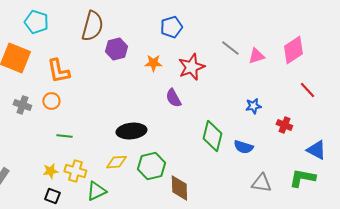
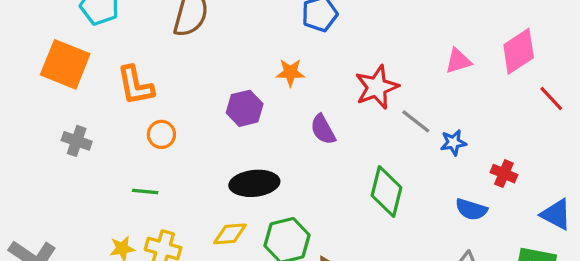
gray line: (230, 48) -> (416, 121), moved
purple hexagon: (116, 49) -> (245, 108), moved
red star: (191, 67) -> (377, 87), moved
red line: (307, 90) -> (551, 99), moved
orange circle: (51, 101) -> (161, 134), moved
blue semicircle: (243, 147) -> (471, 209), moved

